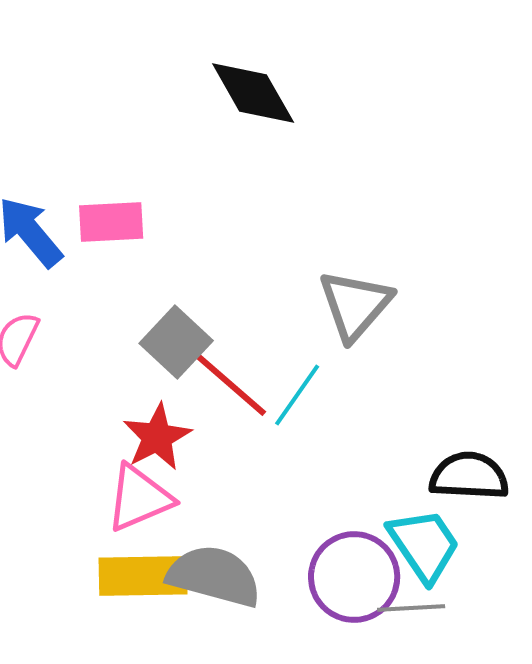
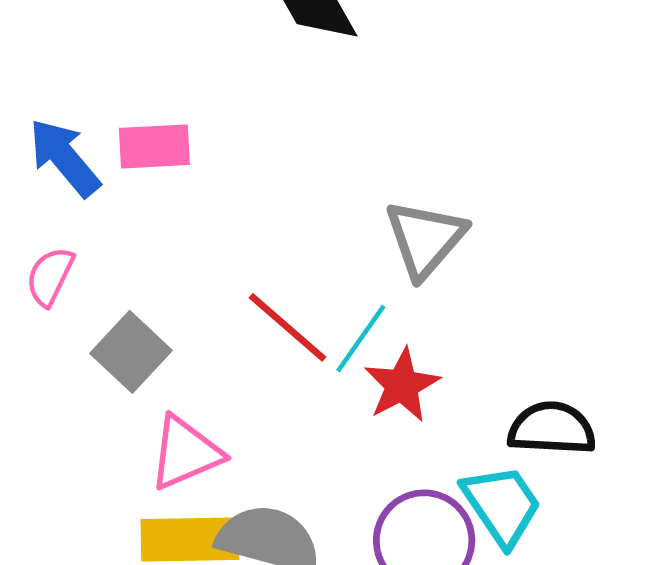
gray square: (176, 342) -> (131, 352), moved
red star: (157, 437) -> (402, 385), moved

